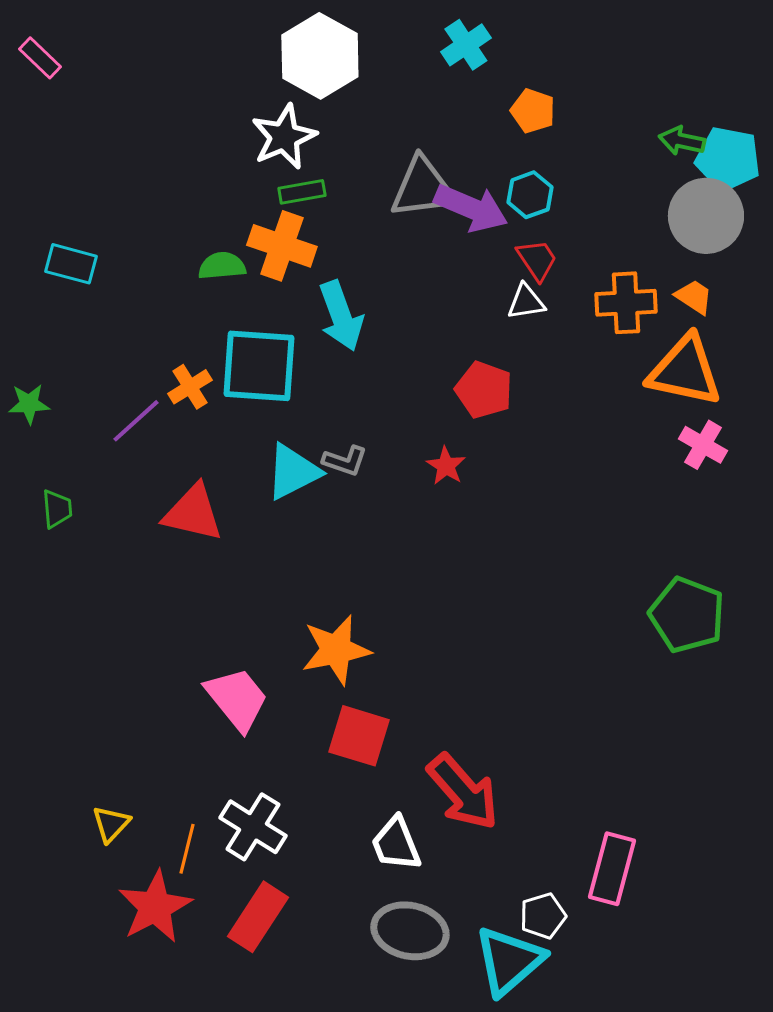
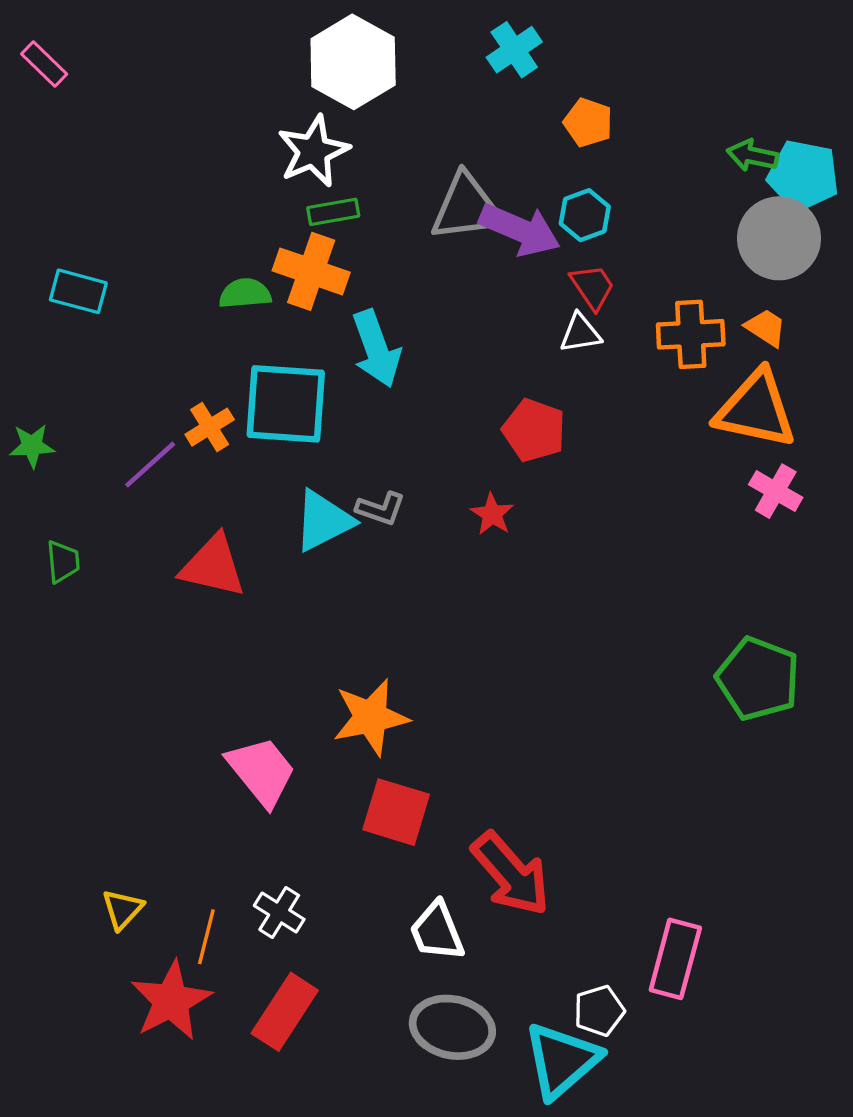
white cross: (253, 827) -> (279, 913), size x0.7

